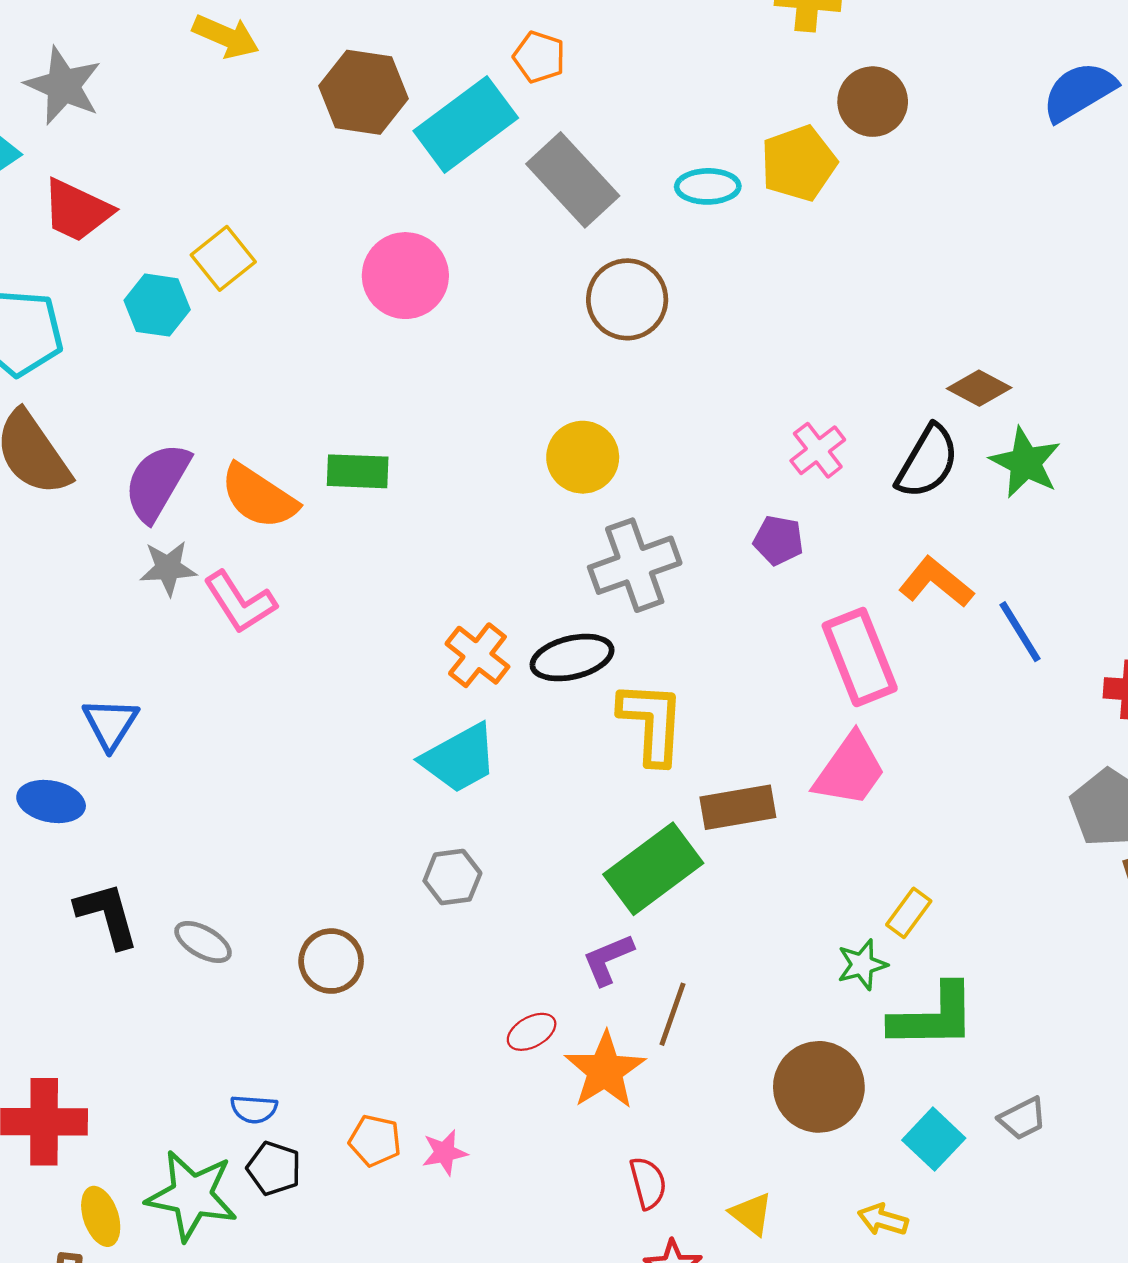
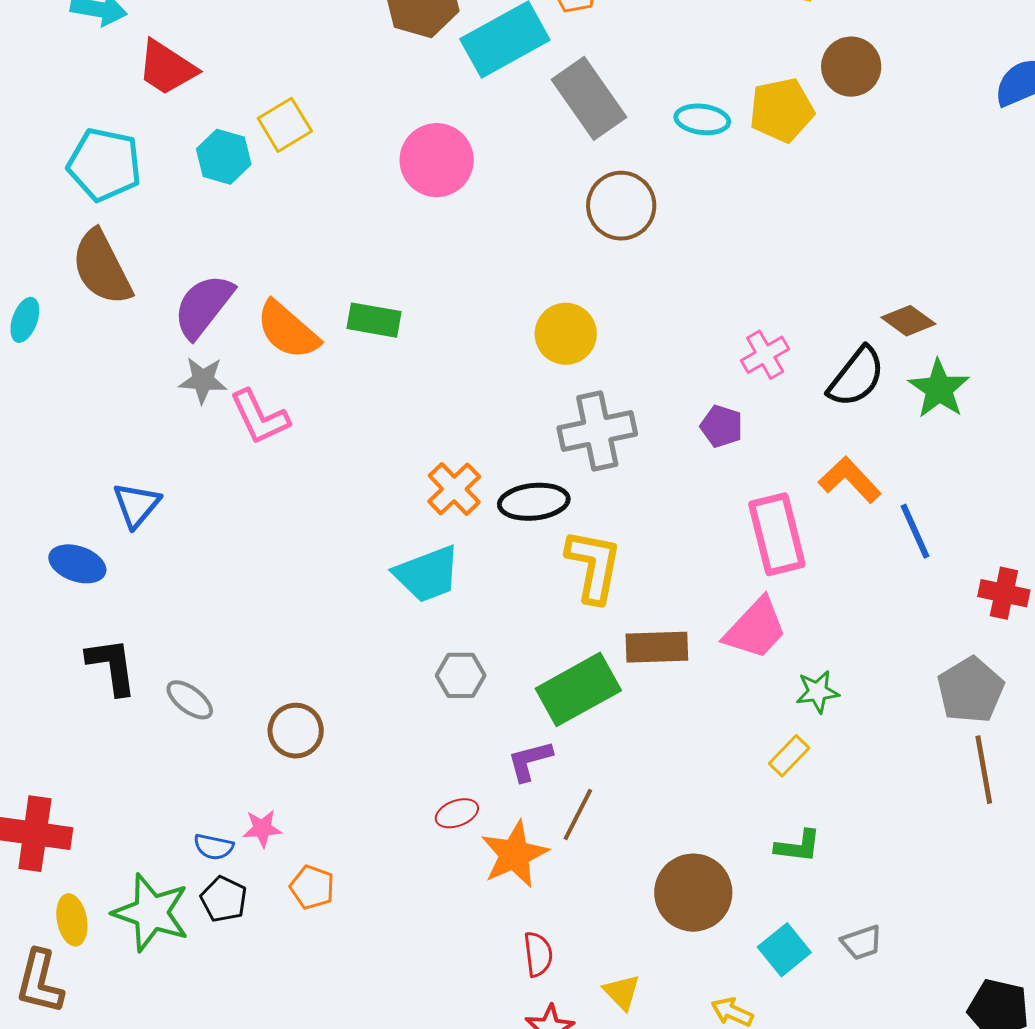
gray hexagon: (452, 877) -> (461, 675), moved
green star: (862, 965) -> (817, 692), moved
green L-shape: (933, 1016) -> (798, 846), size x0.6
pink star: (445, 1153) -> (262, 828), moved

